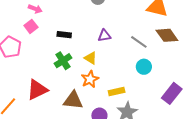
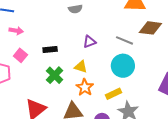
pink square: (31, 26) -> (20, 55), moved
brown diamond: (167, 35) -> (150, 28), turned -35
cyan circle: (144, 67) -> (123, 66), moved, size x1.5

